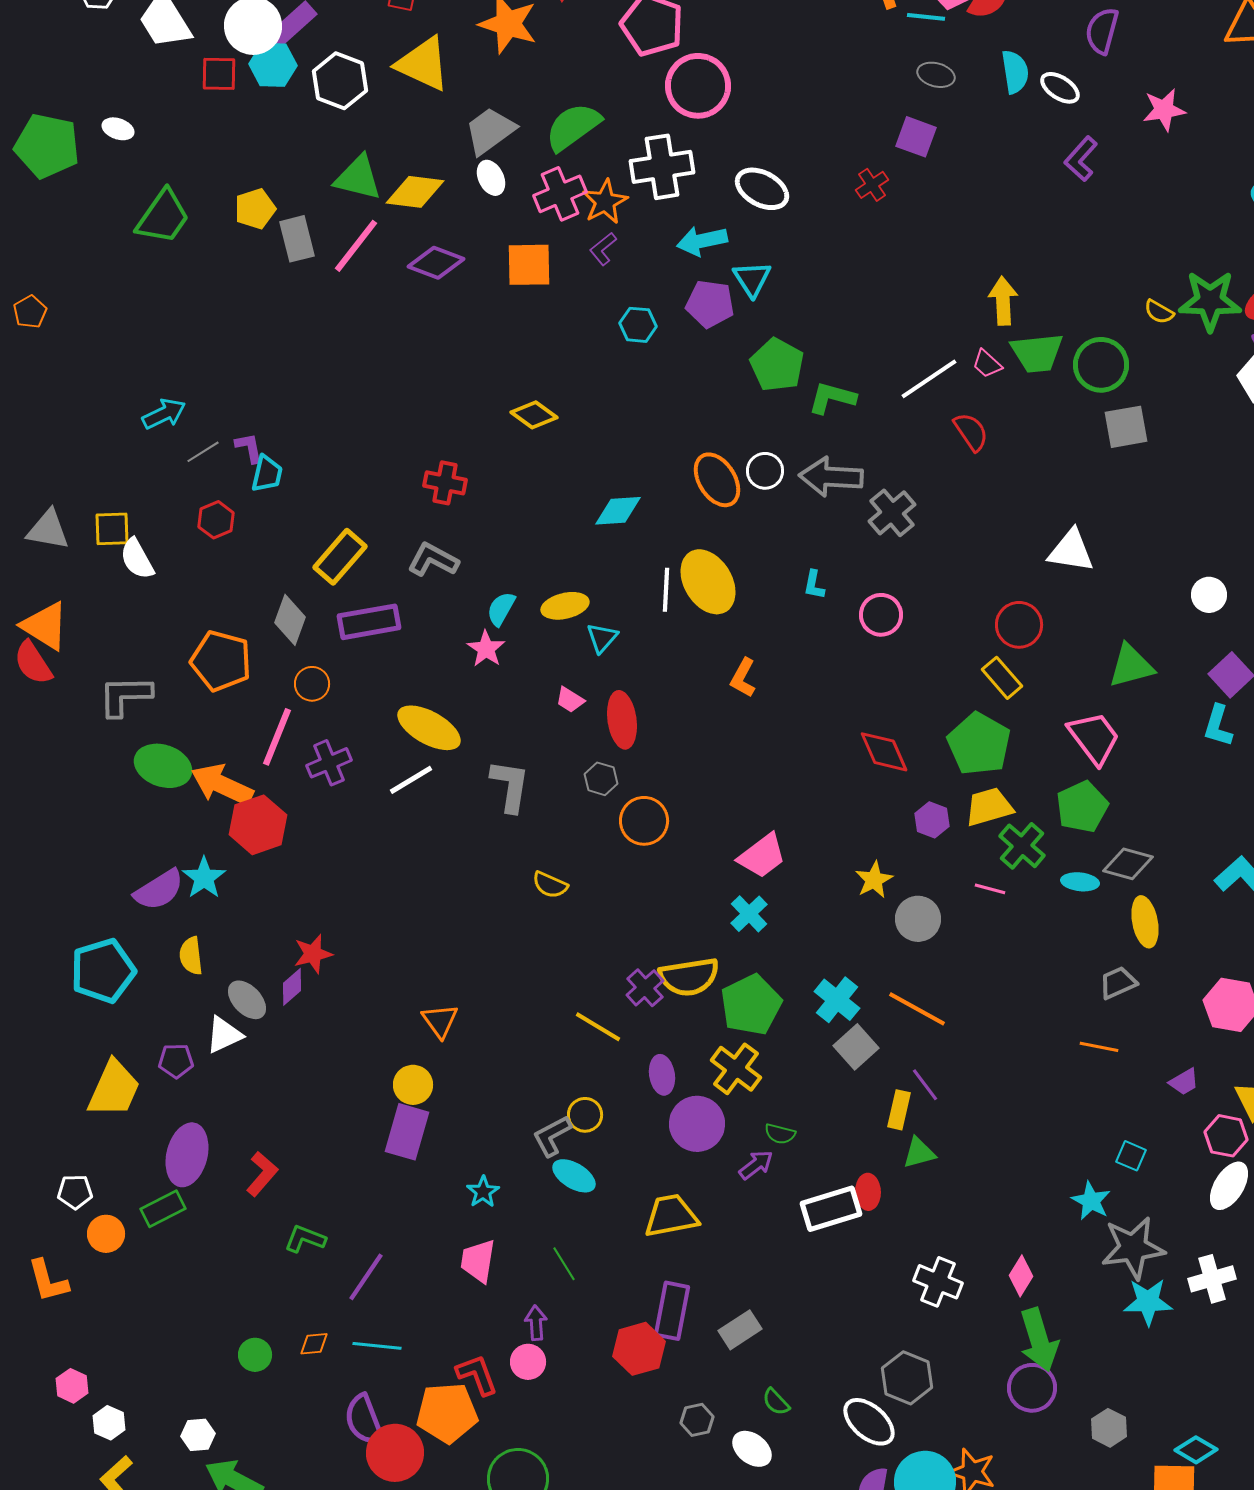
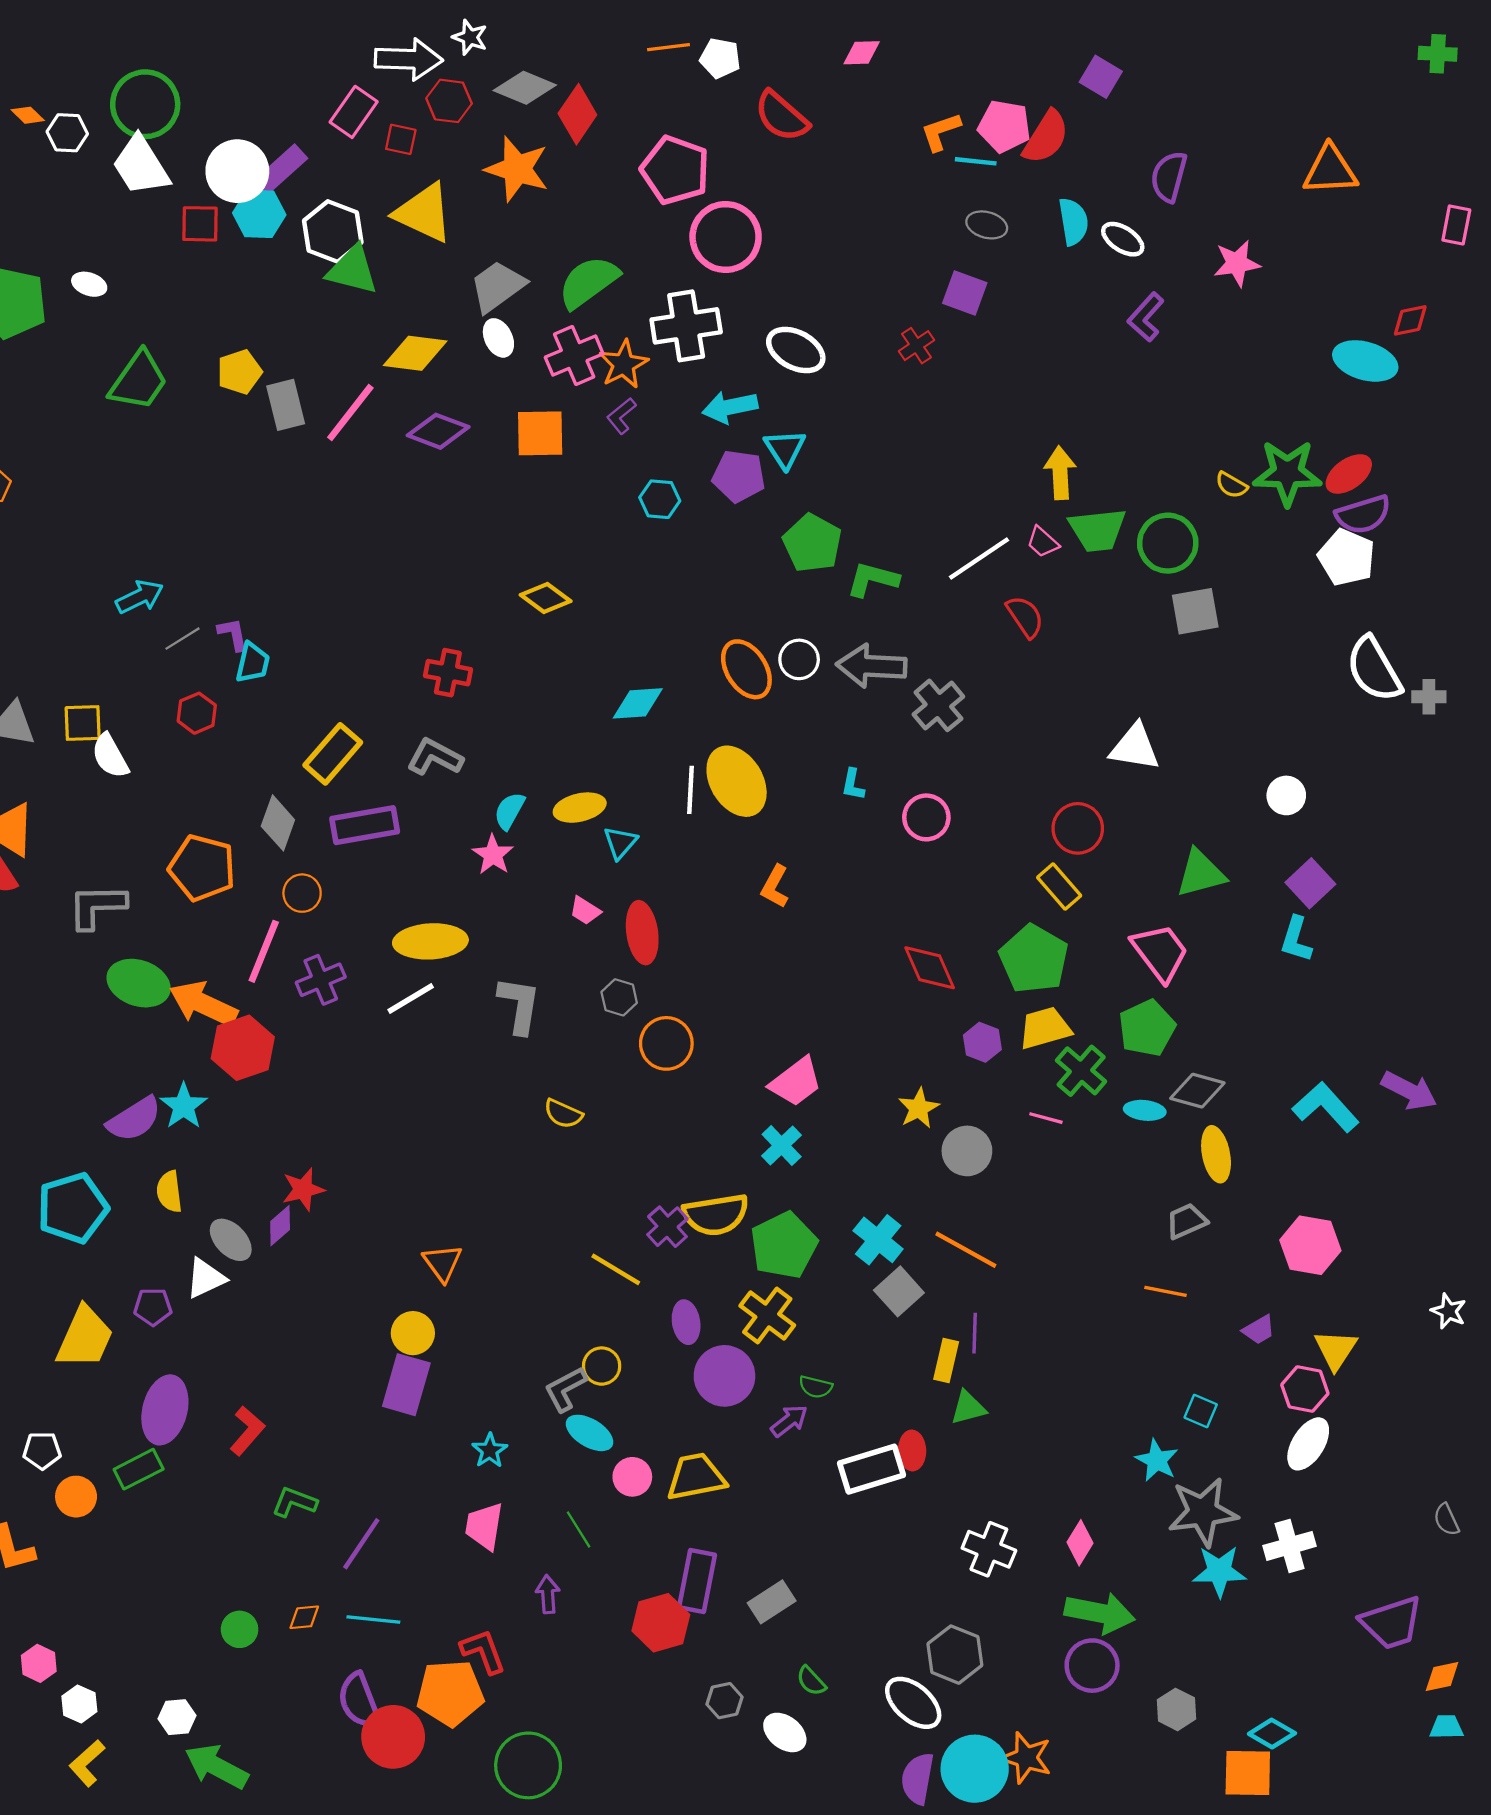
green triangle: (358, 178) -> (353, 270), moved
yellow ellipse: (429, 728) -> (430, 941), turned -32
purple line: (925, 1085) -> (975, 1333), turned 39
green arrow: (1039, 1340) -> (1100, 1613), turned -62
pink circle: (528, 1362) -> (632, 1477), moved

